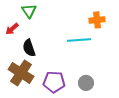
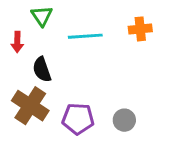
red arrow: (12, 29) -> (17, 42), turned -48
cyan line: (79, 40) -> (85, 36), moved

